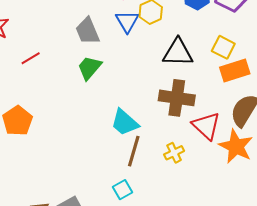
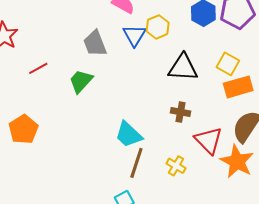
green trapezoid: (89, 68) -> (81, 81), moved
brown cross: (177, 98) -> (181, 112), size x0.6
yellow cross: (174, 153) -> (176, 166), turned -36

